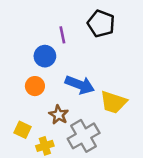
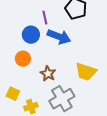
blue arrow: (80, 85) -> (59, 37), moved
brown star: (59, 115) -> (48, 74), moved

